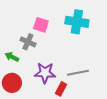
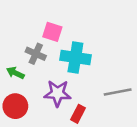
cyan cross: (77, 22) -> (75, 58), moved
gray line: (78, 73) -> (118, 92), moved

